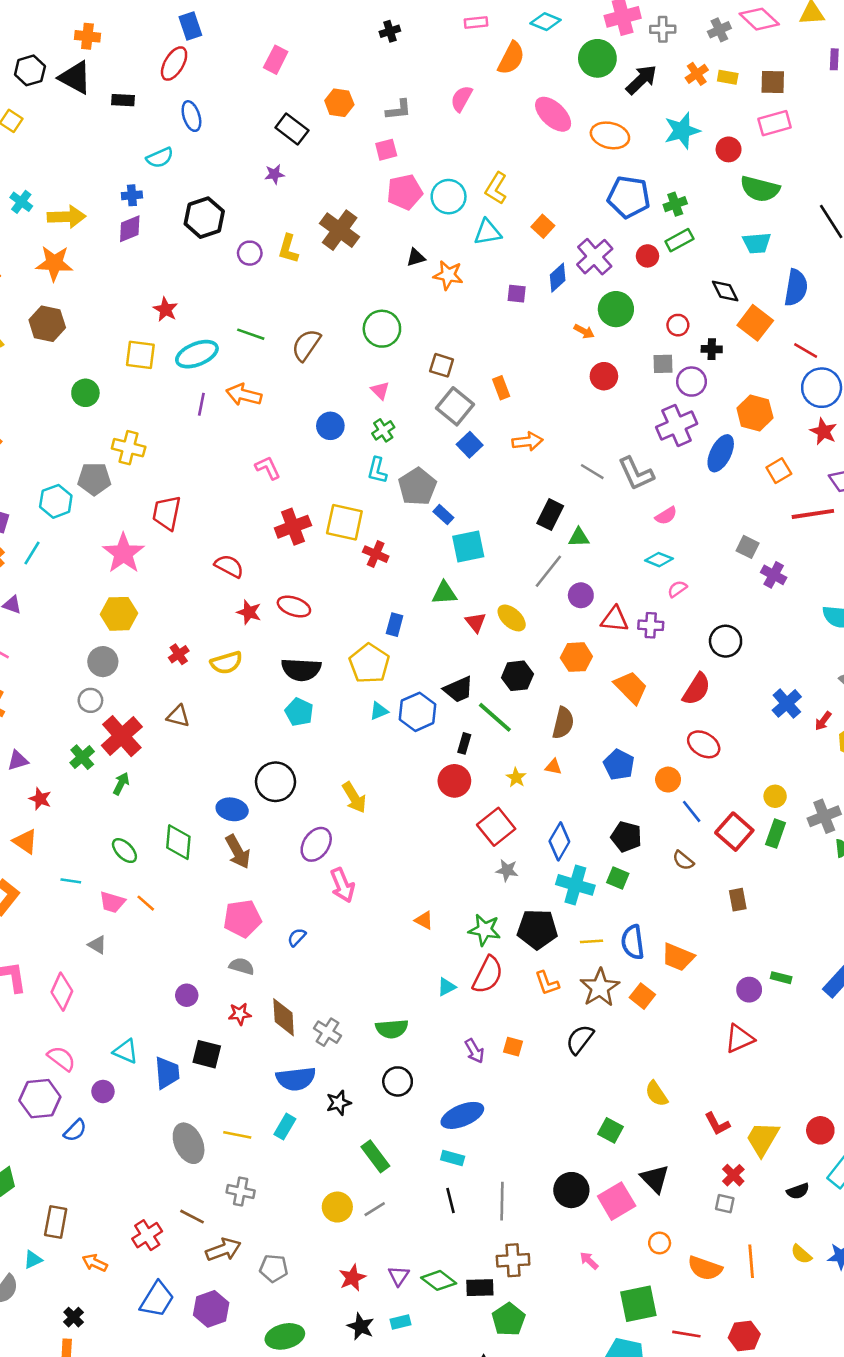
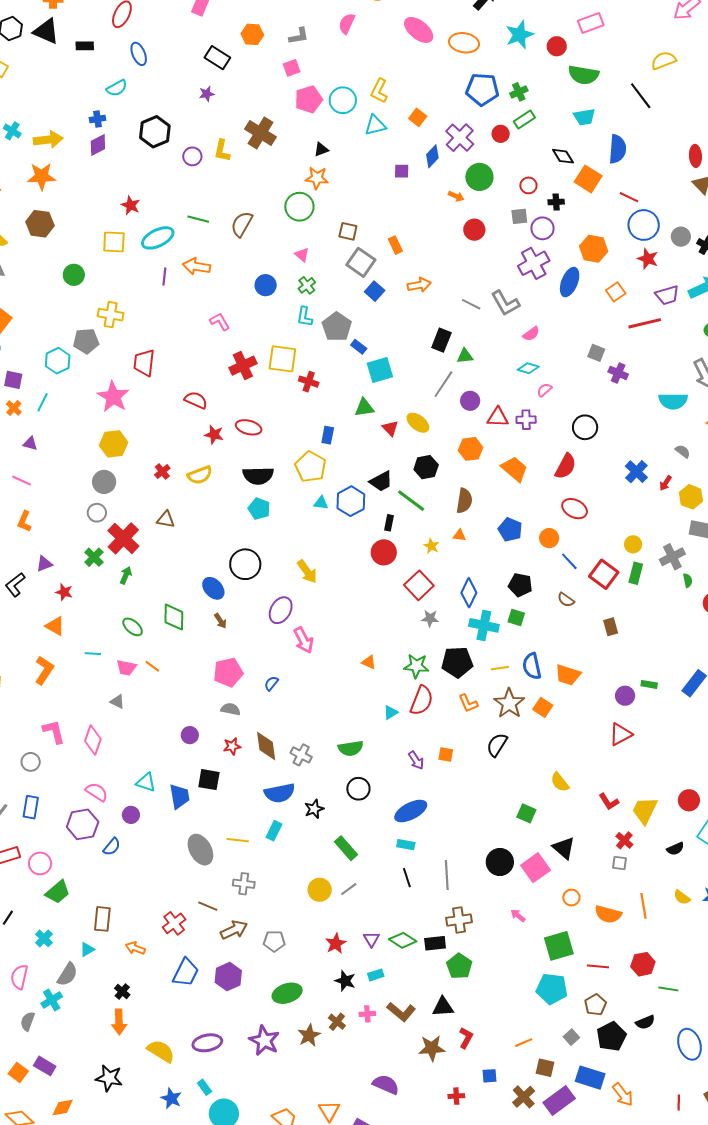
orange star: (448, 275) -> (317, 178), moved
cyan triangle: (379, 711) -> (321, 503), turned 35
blue ellipse: (232, 809) -> (213, 588), turned 40
brown arrow: (238, 852) -> (220, 621), size x0.6

